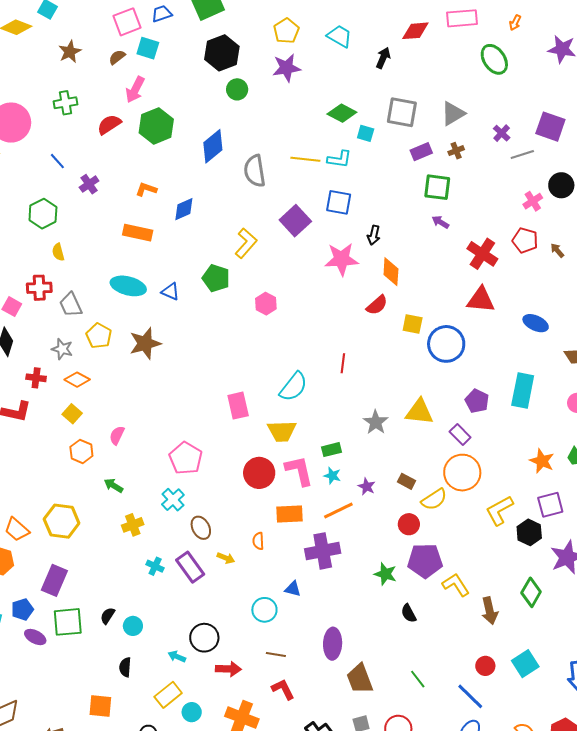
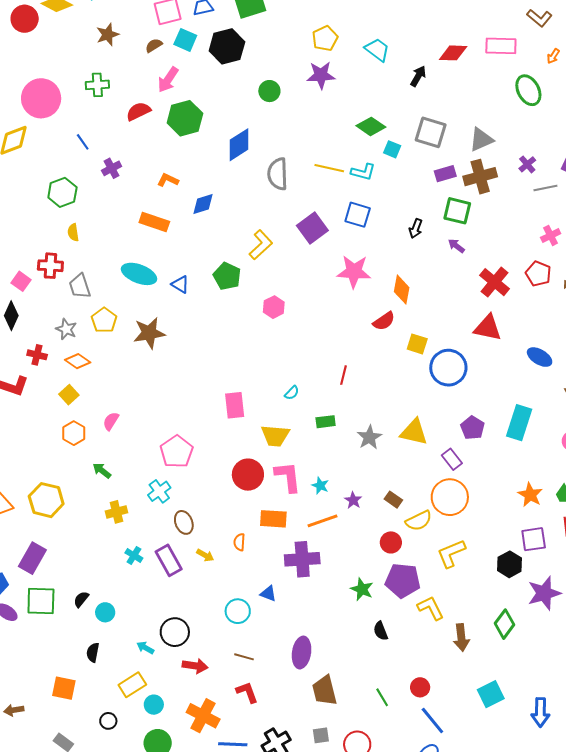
black hexagon: (222, 53) -> (227, 46), moved
brown cross: (456, 151) -> (480, 177), size x2.0
black arrow: (374, 235) -> (416, 228), moved
cyan semicircle: (293, 387) -> (292, 393), size x0.5
green rectangle: (331, 450) -> (326, 422), moved
yellow L-shape: (499, 510) -> (451, 553), moved
red circle: (485, 666) -> (420, 687), moved

